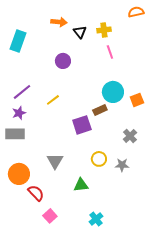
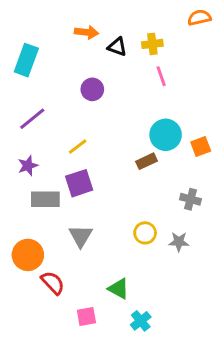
black triangle: (80, 32) -> (117, 47), turned -32
purple line: (22, 92) -> (32, 119), moved
purple square: (82, 125) -> (79, 183), moved
gray rectangle: (15, 134) -> (45, 199), moved
gray cross: (130, 136) -> (190, 199), turned -32
green triangle: (81, 185) -> (119, 289), moved, turned 35
pink square: (50, 216) -> (86, 316), moved, turned 32

